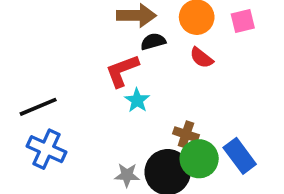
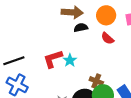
red L-shape: (122, 71) -> (53, 59), moved

